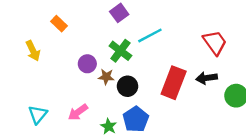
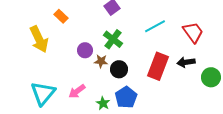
cyan line: (150, 35) -> (155, 26), moved
yellow arrow: (33, 51) -> (39, 39), size x1.5
cyan triangle: (38, 115) -> (43, 93), size x1.5

